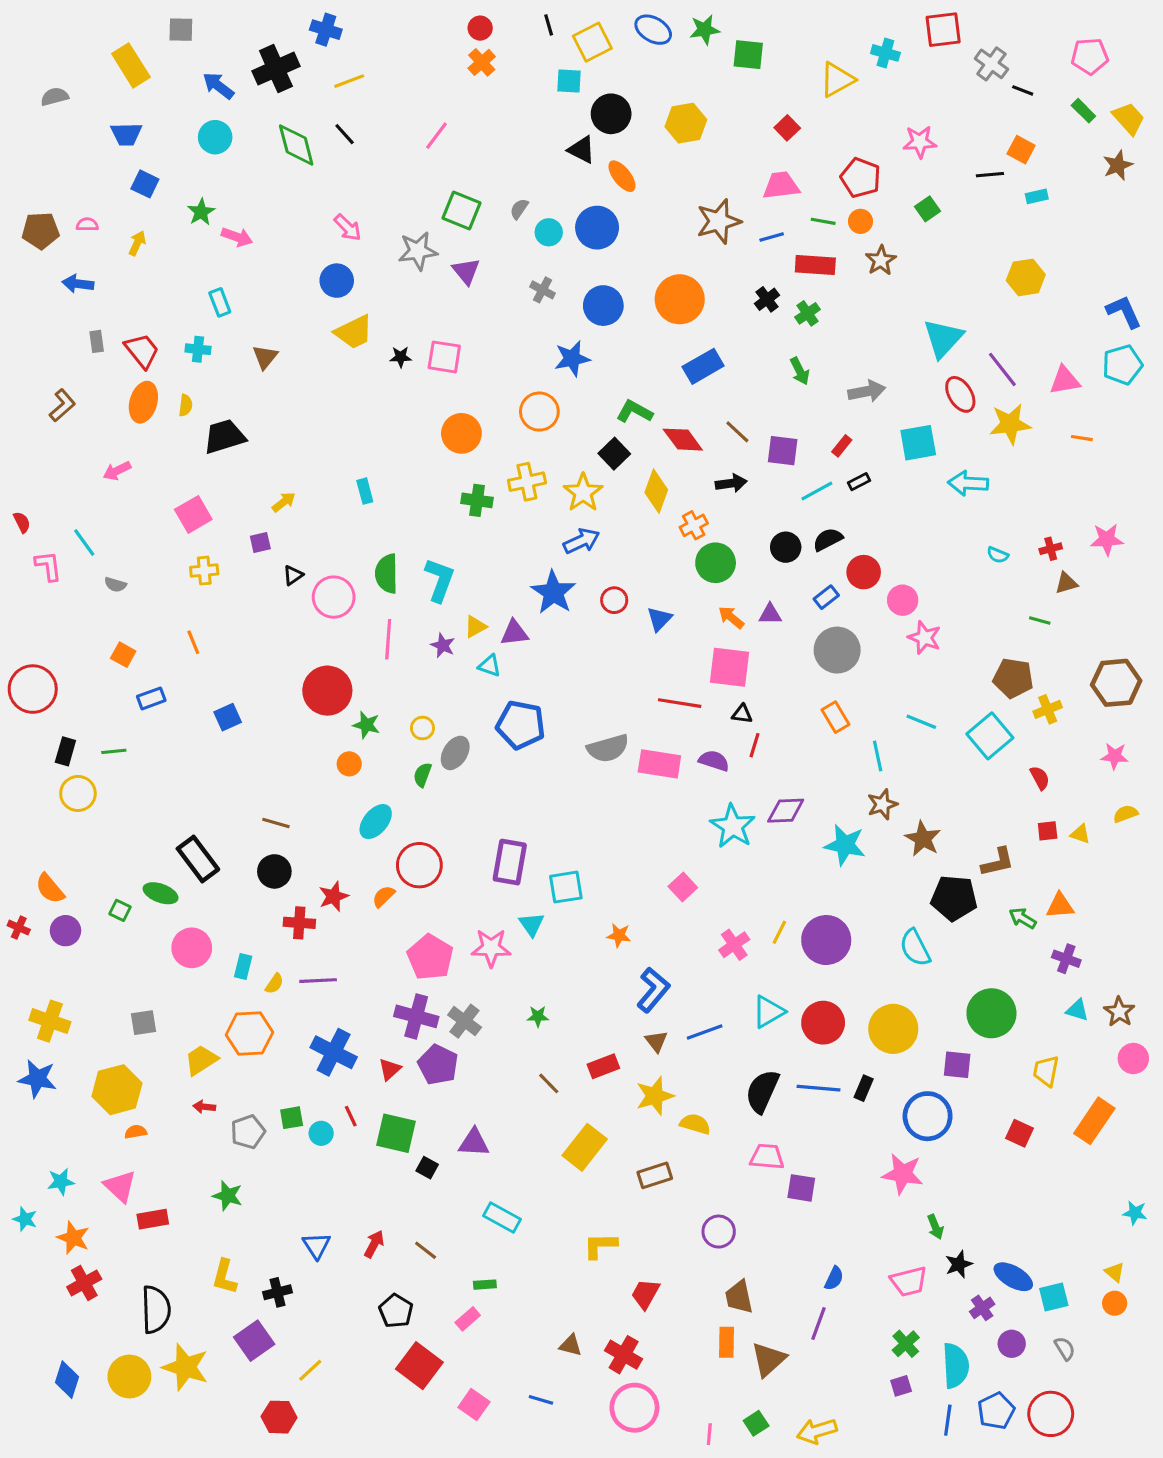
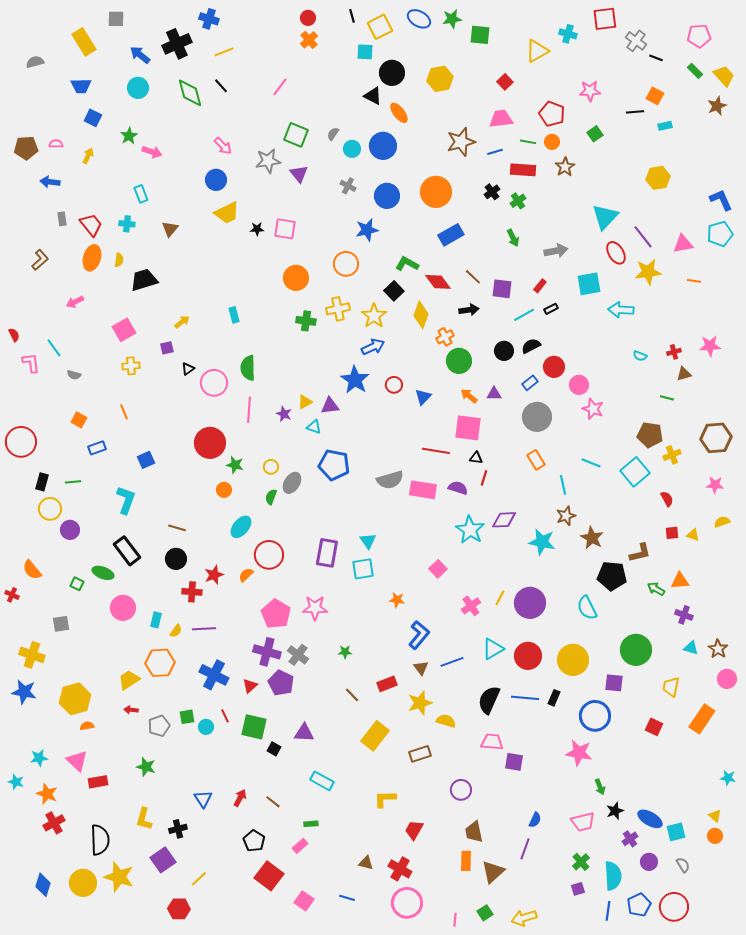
cyan L-shape: (440, 580) -> (126, 500), moved
cyan triangle: (532, 924) -> (368, 541), moved
purple circle: (65, 931) -> (70, 530), moved
gray square: (143, 1023) -> (61, 624), moved

